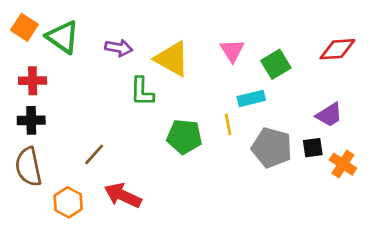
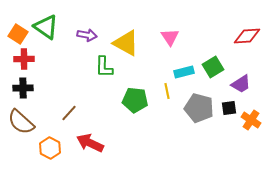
orange square: (24, 27) -> (18, 34), moved
green square: (276, 64) -> (213, 67), moved
brown semicircle: (28, 167) -> (21, 122), turned -36

